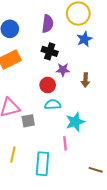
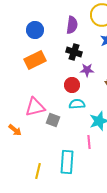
gray square: (28, 121) -> (53, 120), turned 32
yellow line: (13, 155) -> (38, 171), moved

